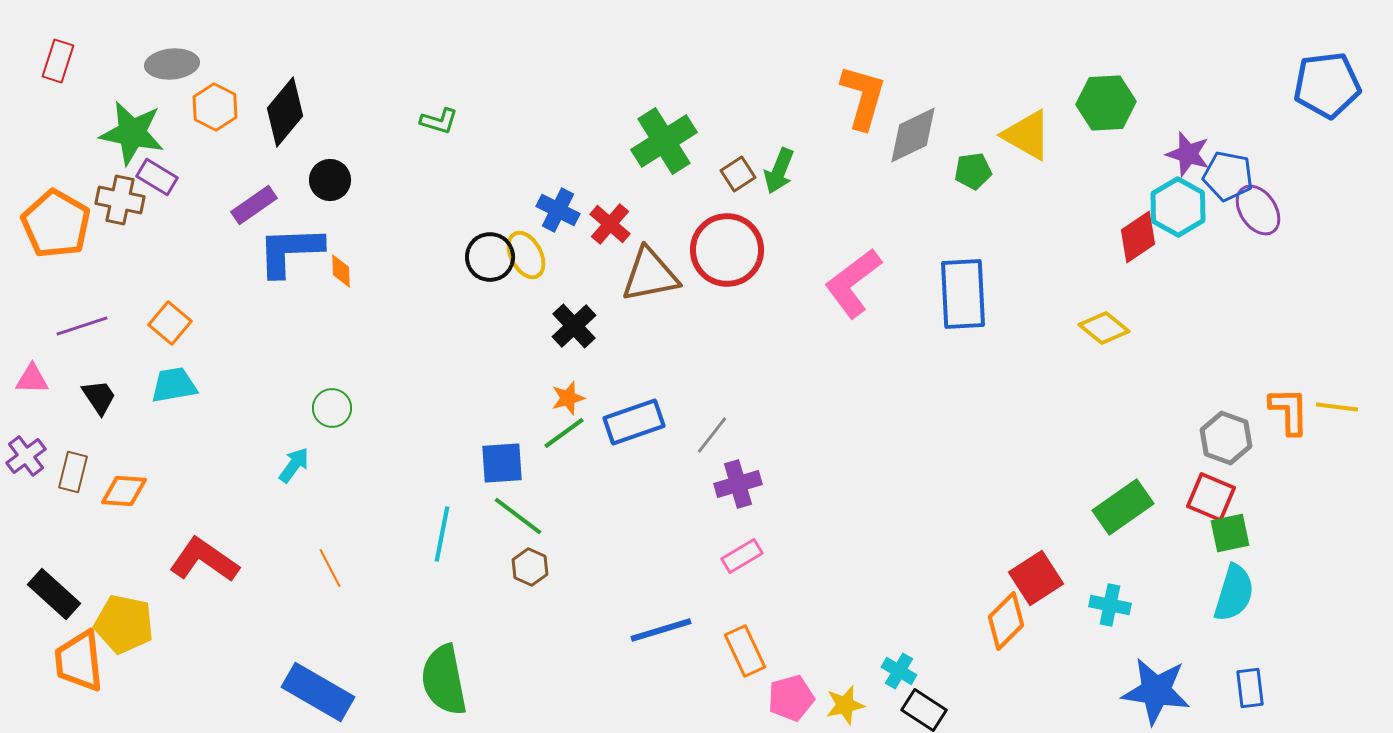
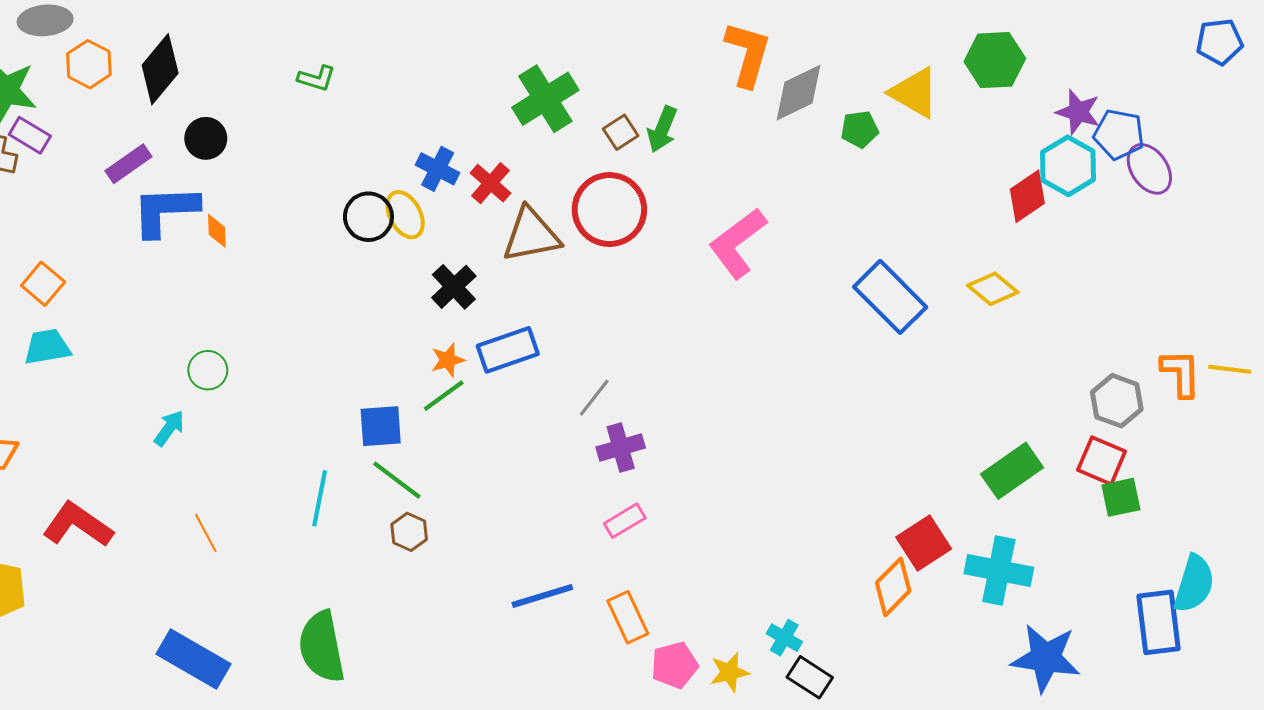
blue pentagon: (1327, 85) -> (1220, 42), size x0.7
blue rectangle: (963, 294) -> (890, 297), moved, turned -42
blue rectangle: (634, 422) -> (508, 350), moved
cyan semicircle: (1234, 593) -> (1194, 584), moved
cyan cross: (1110, 605) -> (999, 571), size x1.6
blue rectangle: (1250, 688) -> (1159, 622), moved, size x1.6

